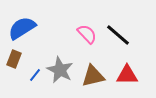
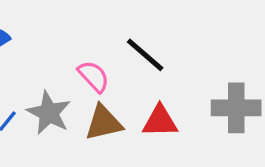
pink semicircle: (87, 34) -> (94, 76), moved

